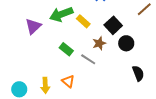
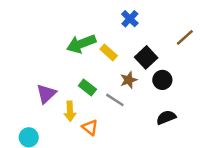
purple triangle: (33, 26) -> (46, 94), moved
black semicircle: (138, 73) -> (166, 117), moved, turned -91
yellow arrow: (45, 85) -> (70, 111), moved

